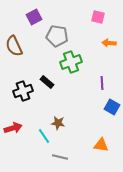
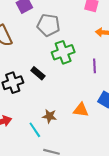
purple line: (102, 83) -> (95, 66), moved
orange triangle: (101, 145) -> (81, 110), moved

